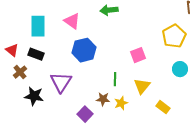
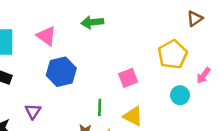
purple triangle: (61, 82) -> (33, 111), size x0.6
yellow triangle: (142, 86) -> (133, 116), turned -42

